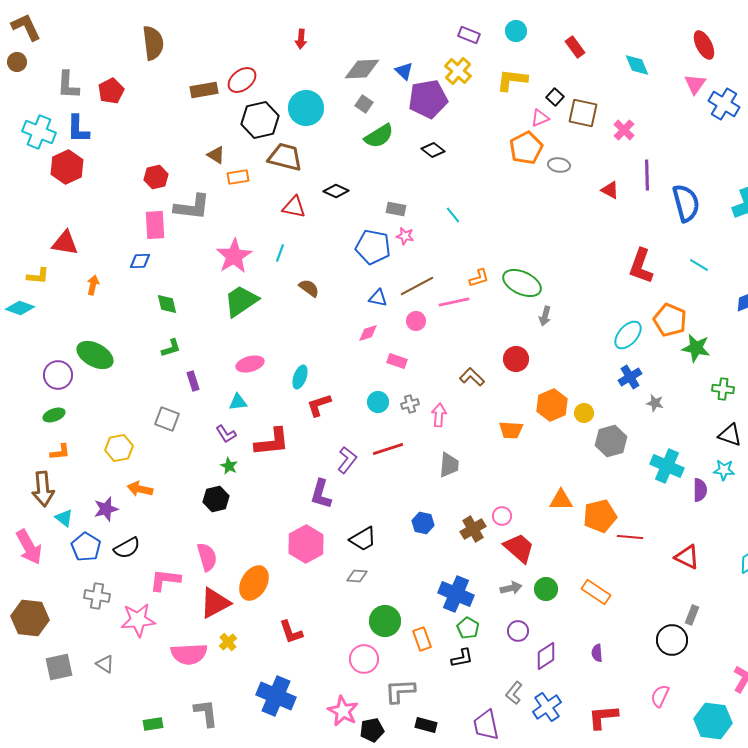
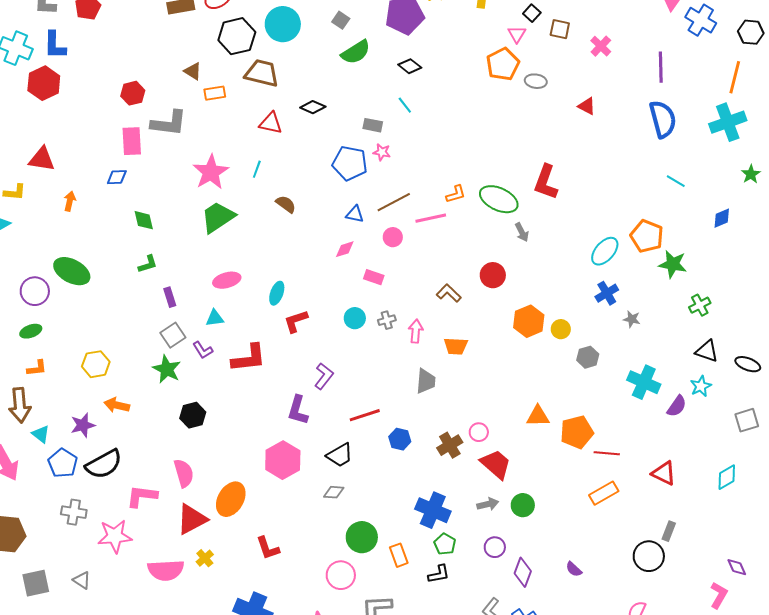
brown square: (583, 113) -> (560, 29), size x0.7
pink triangle: (540, 118) -> (517, 34), turned -36
purple line: (647, 175) -> (661, 67), moved
cyan line: (453, 215) -> (405, 105), moved
red L-shape: (641, 266) -> (546, 182), moved
gray arrow: (545, 316) -> (522, 232), turned -42
green cross: (723, 389) -> (700, 305), turned -35
gray square: (167, 419) -> (173, 335), moved, turned 35
orange trapezoid: (511, 430) -> (456, 346), moved
gray hexagon: (611, 441) -> (588, 357), size x0.7
red line: (388, 449) -> (365, 415), moved
green star: (229, 466) -> (167, 369), moved, size x1.6
cyan star: (724, 470) -> (701, 386), turned -30
purple semicircle: (700, 490) -> (677, 406), turned 35
black semicircle: (127, 548) -> (104, 464), size x1.4
orange rectangle: (596, 592) -> (604, 493), moved, turned -64
purple semicircle: (597, 653) -> (574, 569), turned -42
purple diamond: (546, 656) -> (523, 572), turned -36

